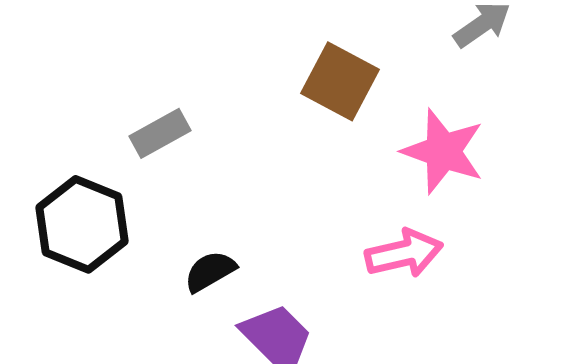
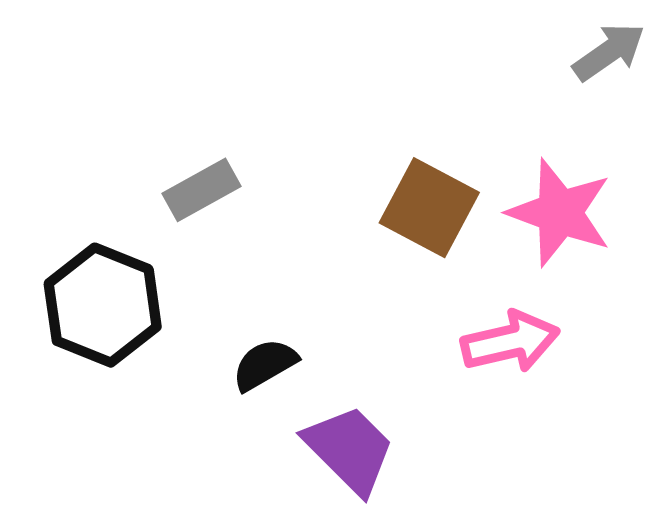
brown square: (340, 81) -> (429, 208), moved

